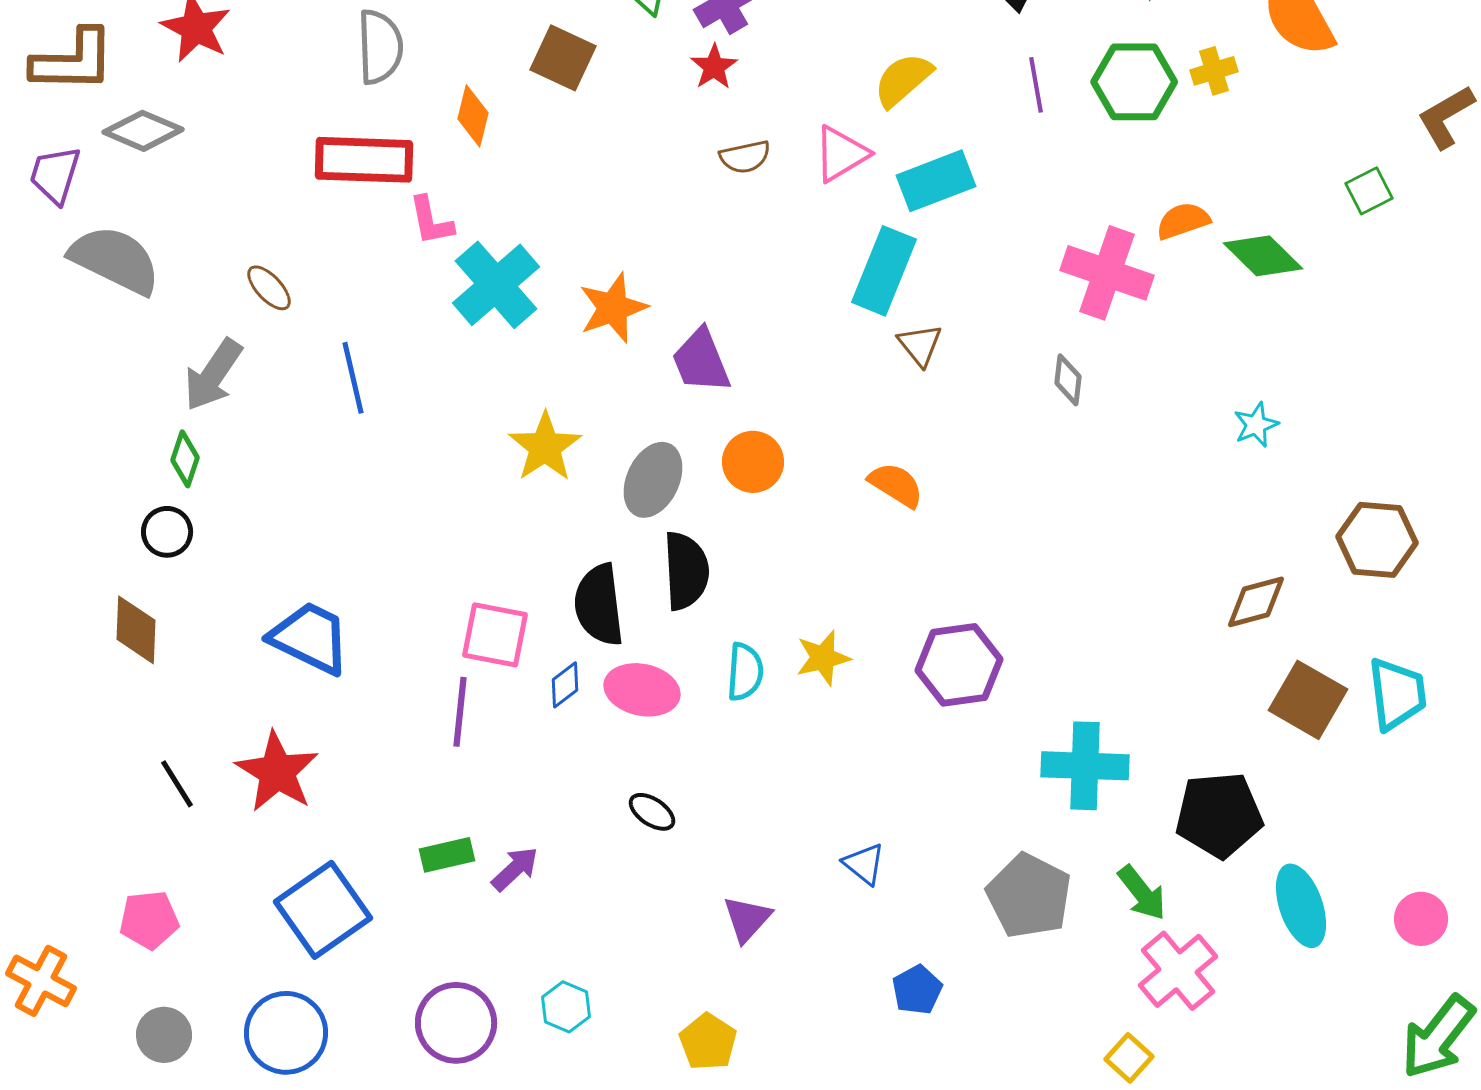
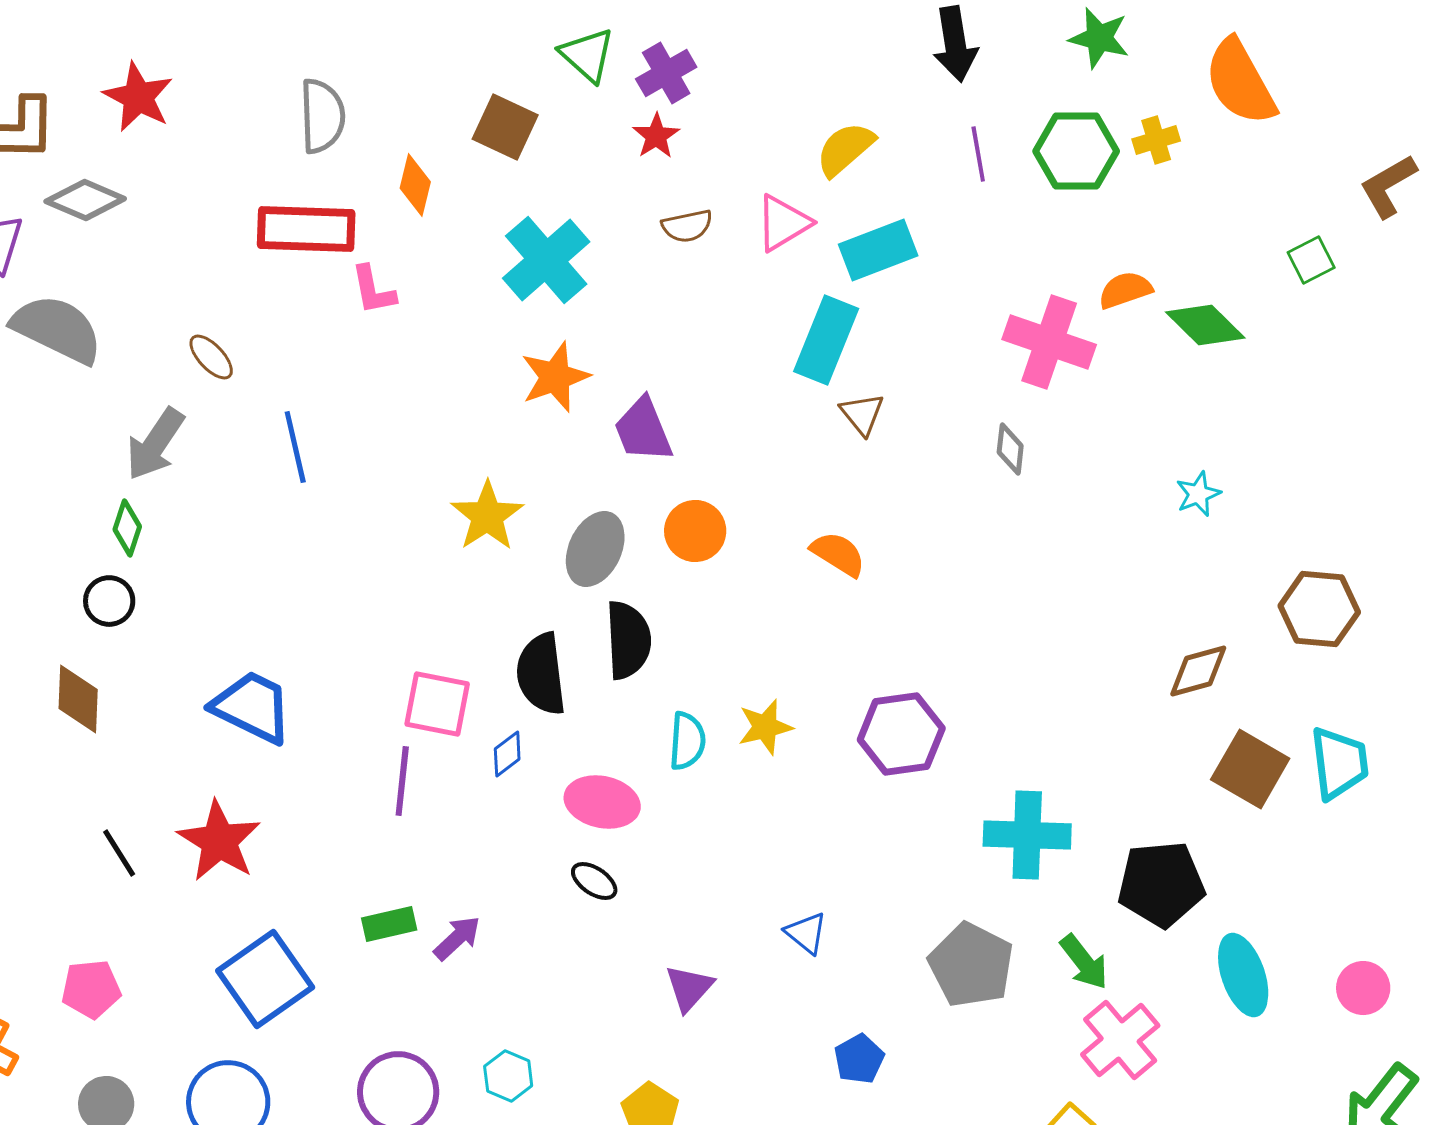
cyan cross: (496, 285) -> (546, 260), moved
pink ellipse: (642, 690) -> (602, 802), moved

